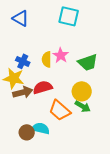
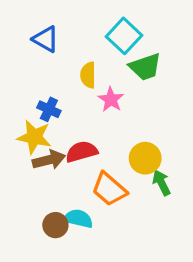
cyan square: (69, 16) -> (124, 36), turned 30
yellow semicircle: (47, 59) -> (88, 75), moved
green trapezoid: (88, 62) -> (145, 67), moved
green arrow: (83, 106) -> (161, 183), moved, turned -147

